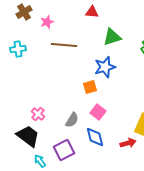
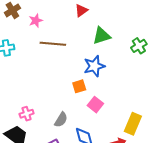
red triangle: (92, 12) -> (81, 10), turned -40
pink square: (98, 112) -> (95, 105), moved
pink cross: (38, 114) -> (27, 114), turned 32

